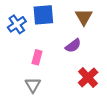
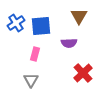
blue square: (43, 15) -> (41, 26), moved
purple semicircle: (73, 46) -> (69, 43), turned 35

